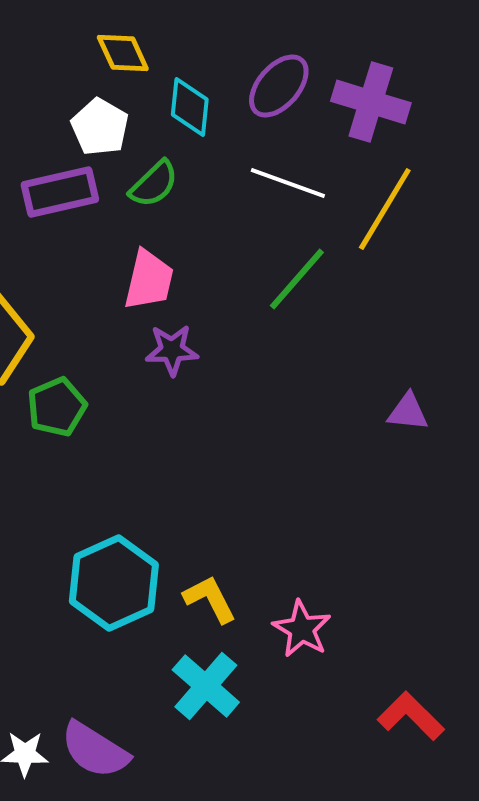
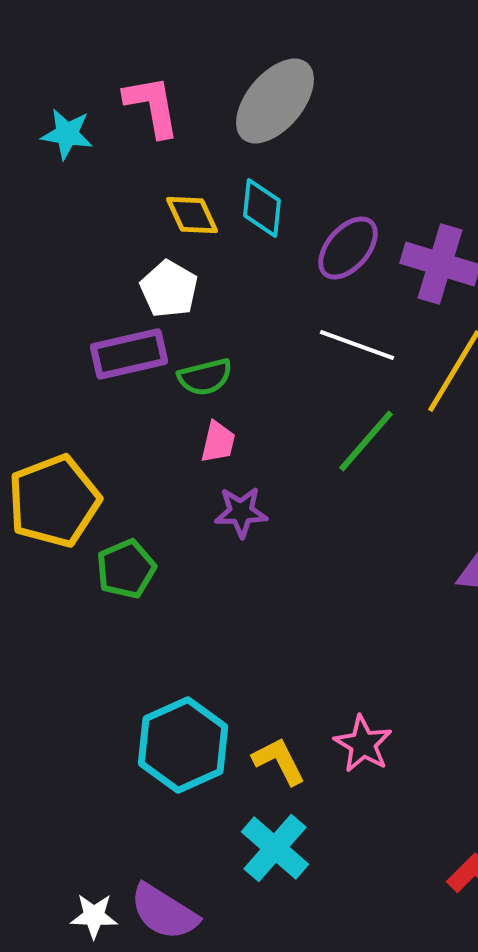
cyan diamond: (190, 107) -> (262, 208), moved
green semicircle: (154, 184) -> (205, 377), moved, turned 30
pink trapezoid: (149, 280) -> (218, 442), size x0.7
pink star: (302, 629) -> (363, 744), moved

